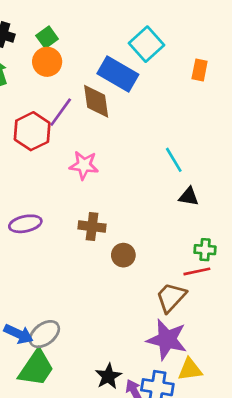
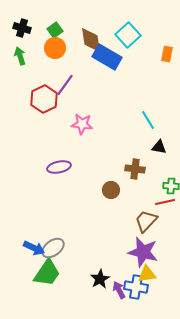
brown diamond: (96, 101) -> (91, 40), moved
purple ellipse: (25, 224) -> (59, 167), moved
brown cross: (92, 227) -> (135, 169), moved
yellow triangle: (190, 369) -> (147, 274), moved

